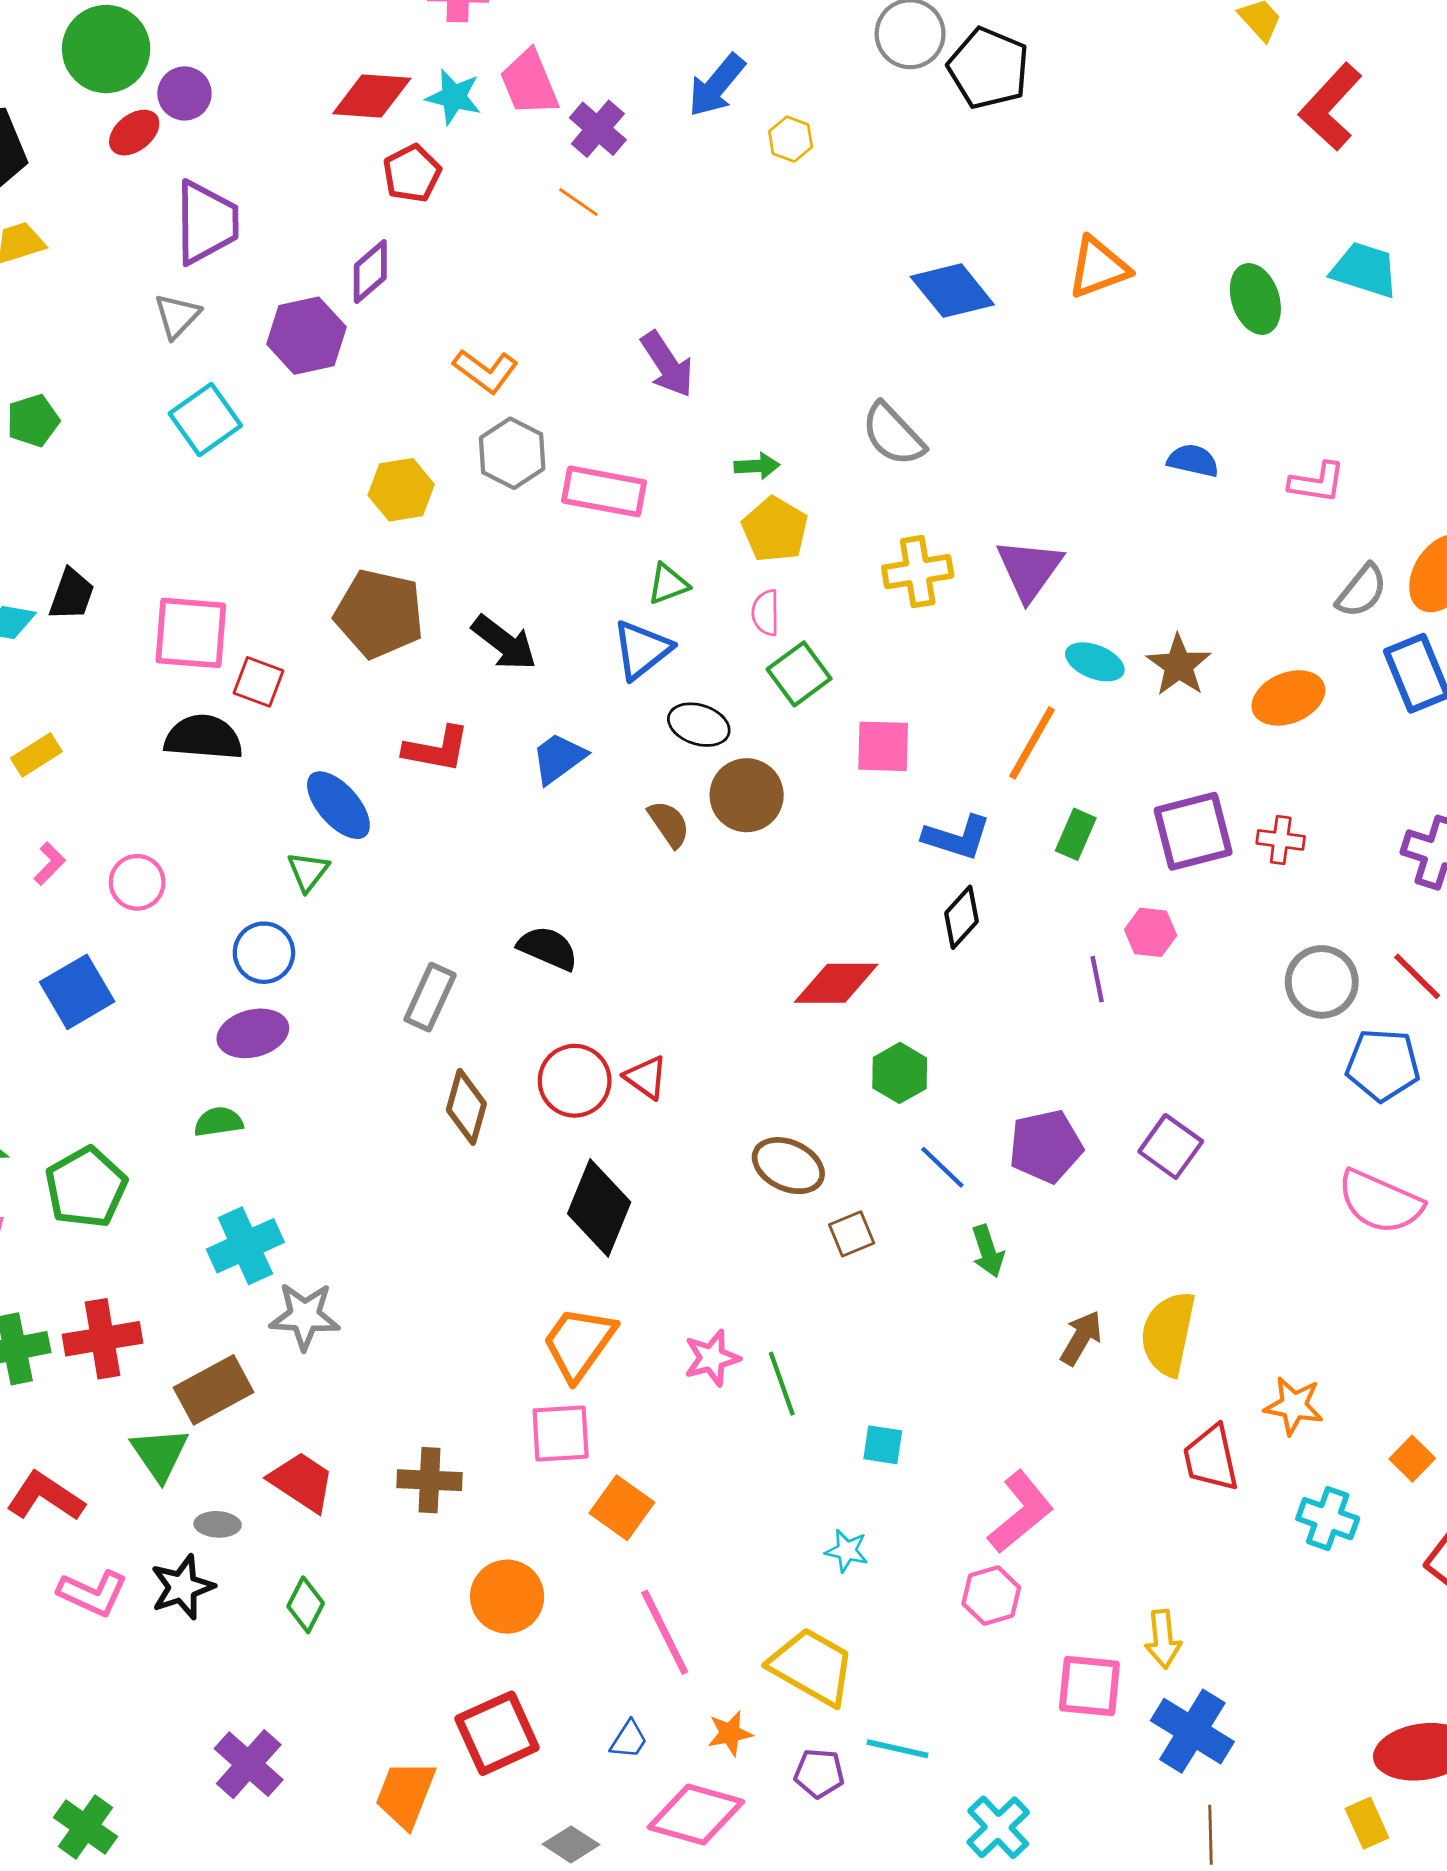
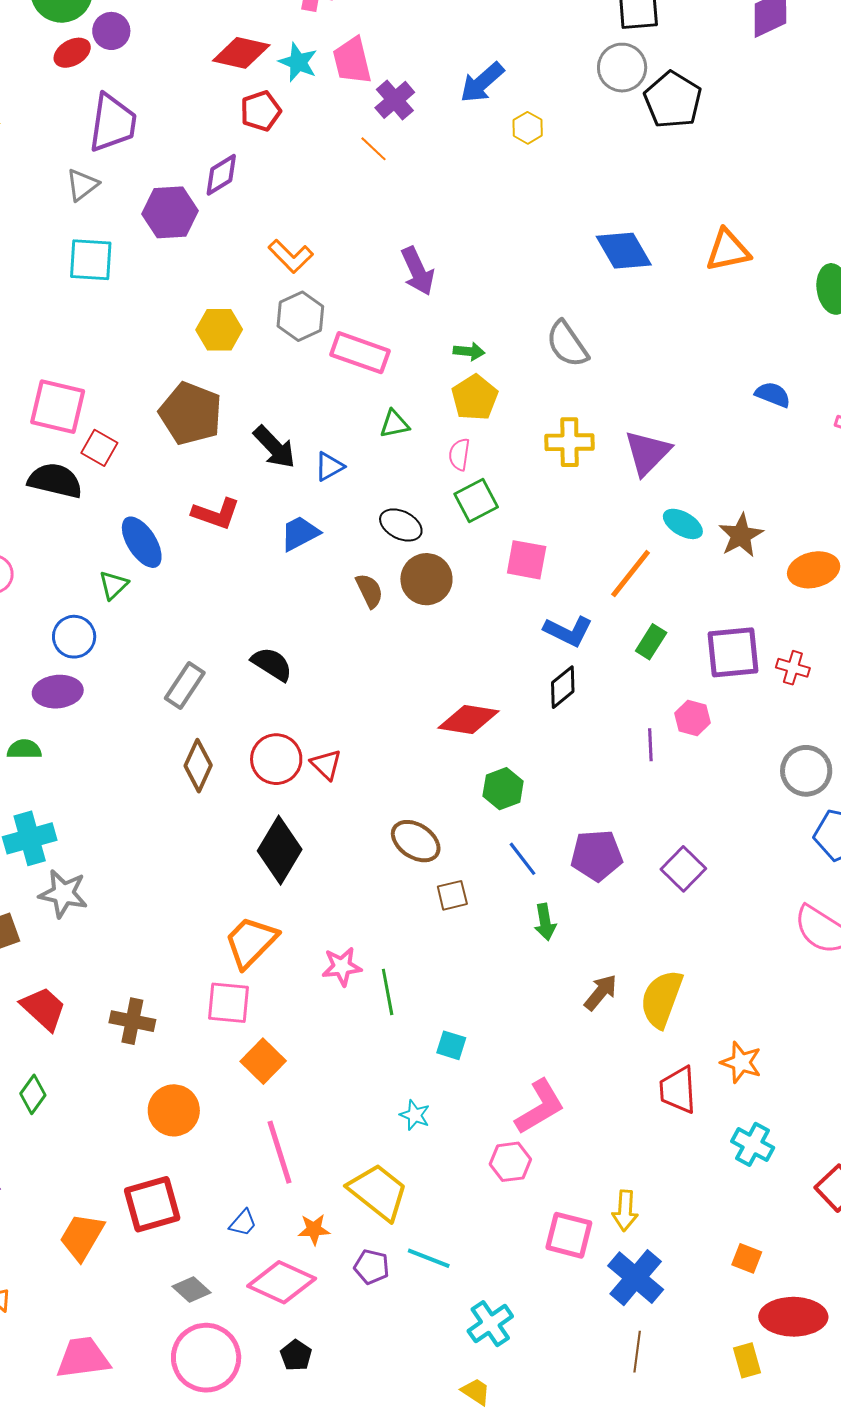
cyan square: (205, 420) -> (91, 260), turned 30
blue triangle: (642, 650) -> (329, 466), moved, size x0.7
orange square: (1412, 1459) -> (747, 1258), moved, turned -32

